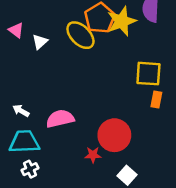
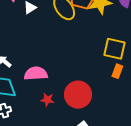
red star: (93, 155) -> (47, 100), moved

